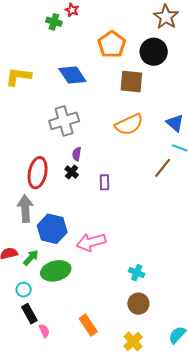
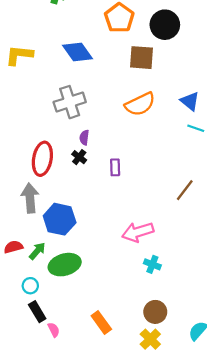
brown line: (163, 168) -> (185, 190), moved
pink arrow: (91, 242) -> (138, 232), moved
brown circle: (138, 304) -> (155, 312), moved

